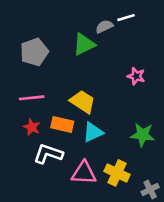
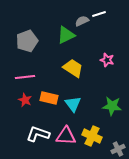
yellow trapezoid: (83, 102) -> (73, 68), moved
cyan triangle: (93, 132) -> (73, 104), turned -42
white L-shape: (48, 154) -> (38, 134), moved

